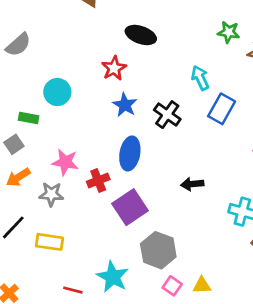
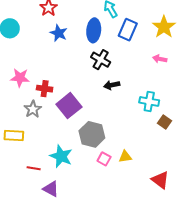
black cross: (167, 115) -> (101, 60), moved
blue ellipse: (130, 153) -> (94, 30), moved
red cross: (98, 180) -> (45, 89), turned 35
gray star: (51, 194) -> (33, 109), moved, turned -30

